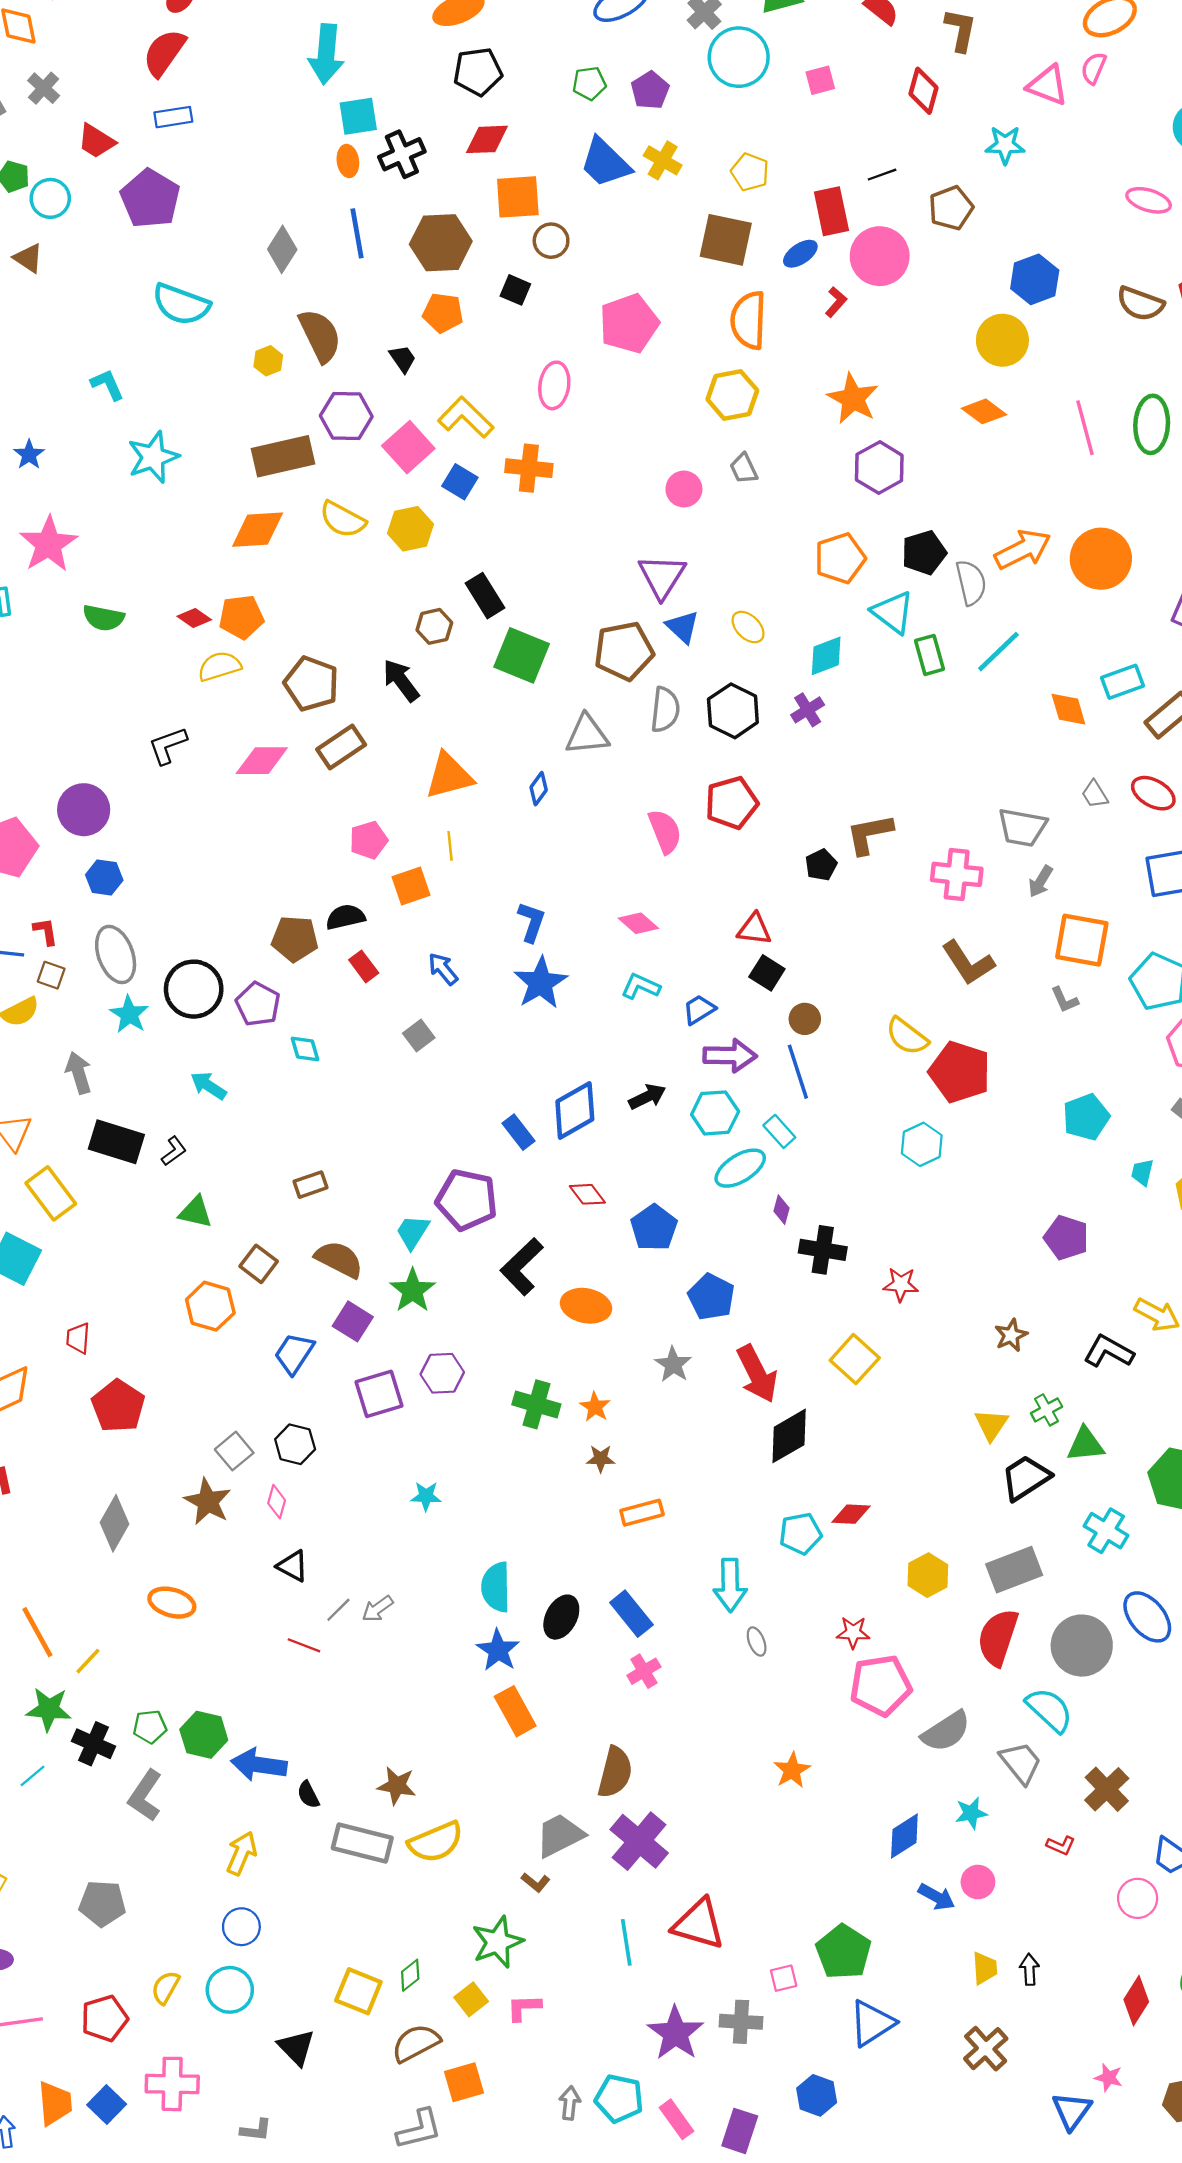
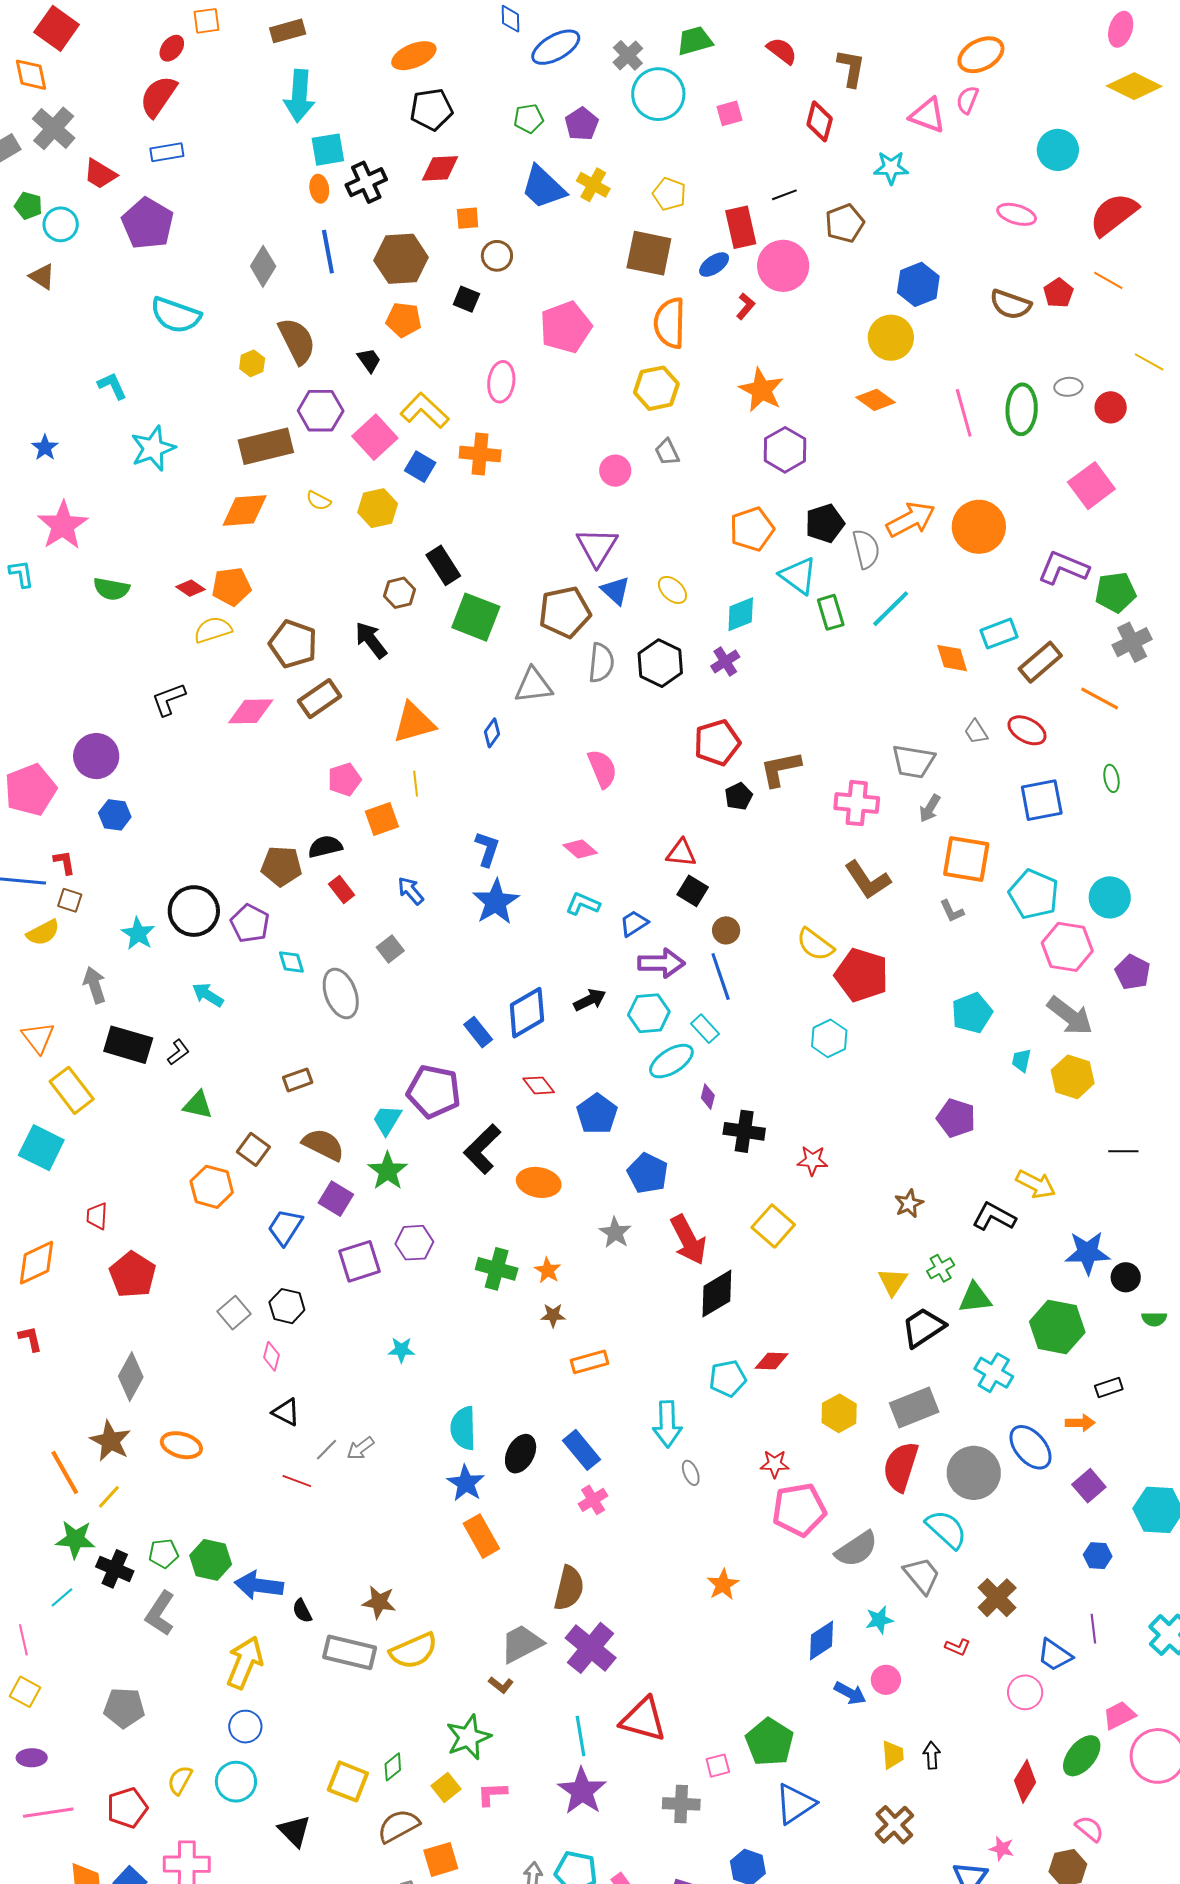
gray cross: (44, 88) -> (54, 128), size x1.5
orange square: (518, 197) -> (468, 218), size x0.6
yellow semicircle: (343, 519) -> (319, 501), size x0.6
red pentagon: (732, 803) -> (717, 743), moved
gray ellipse: (116, 954) -> (341, 993), moved
brown star: (208, 1502) -> (110, 1441), moved
yellow arrow: (242, 1853) -> (245, 1663), size x1.4
purple star: (675, 2033) -> (582, 1791), moved

